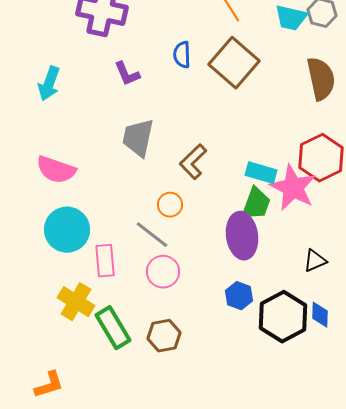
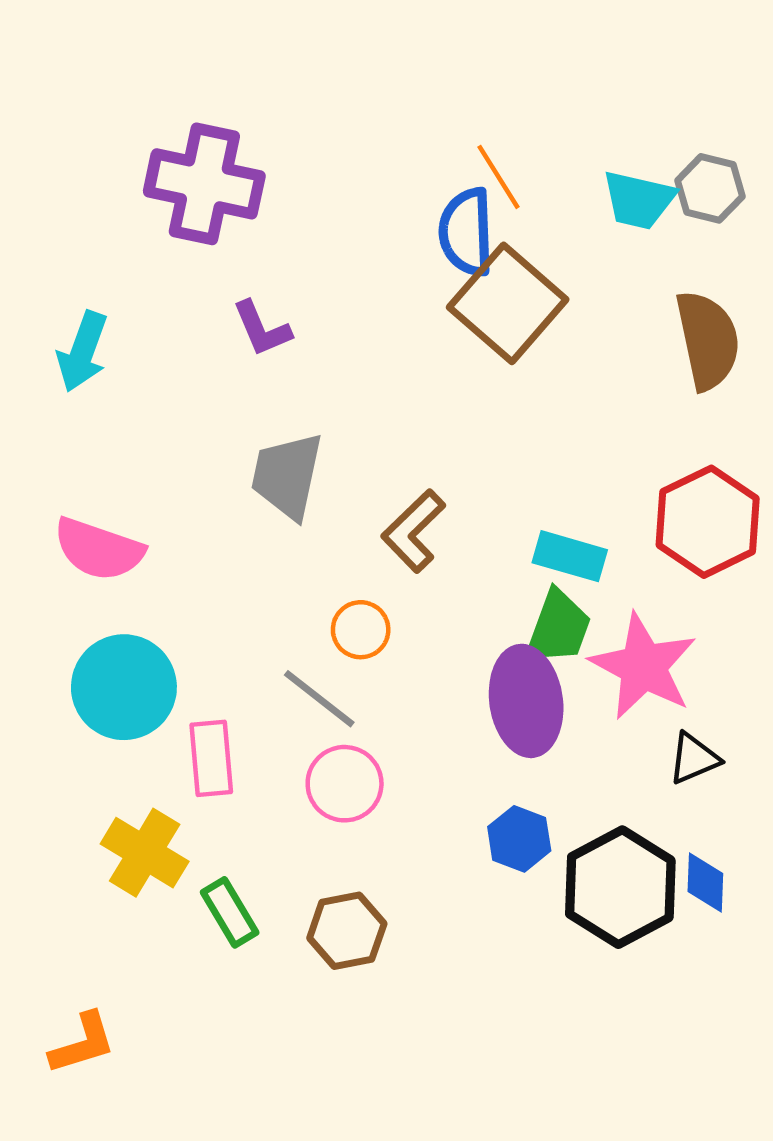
blue semicircle: (182, 55) -> (466, 232), moved, size x1.4
pink star: (293, 188) -> (643, 666), moved
green rectangle: (113, 328) -> (230, 912), size x0.7

